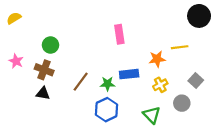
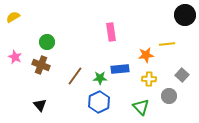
yellow cross: (160, 85) -> (149, 79), turned 32
black triangle: (43, 93) -> (40, 105), moved, turned 40

